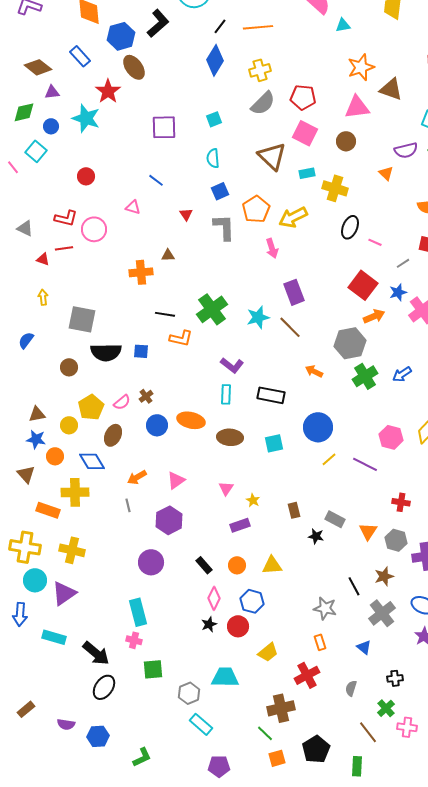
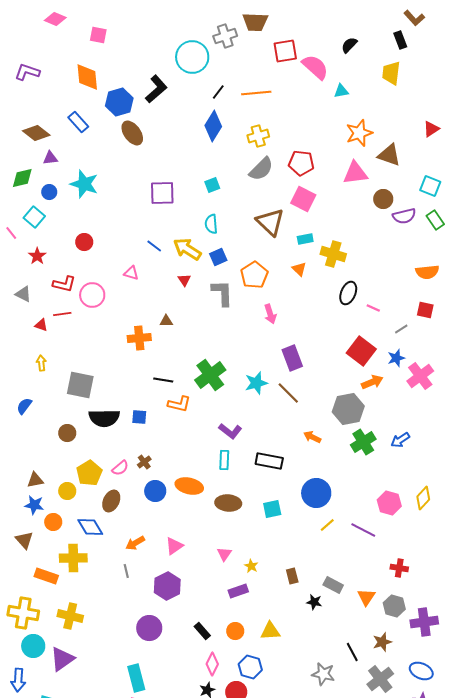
red star: (108, 91) -> (37, 256), moved, size x0.7
brown circle: (346, 141) -> (383, 199), moved
orange triangle: (386, 173) -> (299, 269), moved
yellow arrow: (293, 217) -> (187, 249), moved, turned 60

